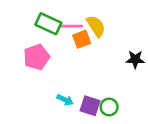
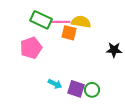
yellow semicircle: (96, 26) -> (81, 22), turned -48
orange square: (82, 39) -> (69, 33), turned 35

